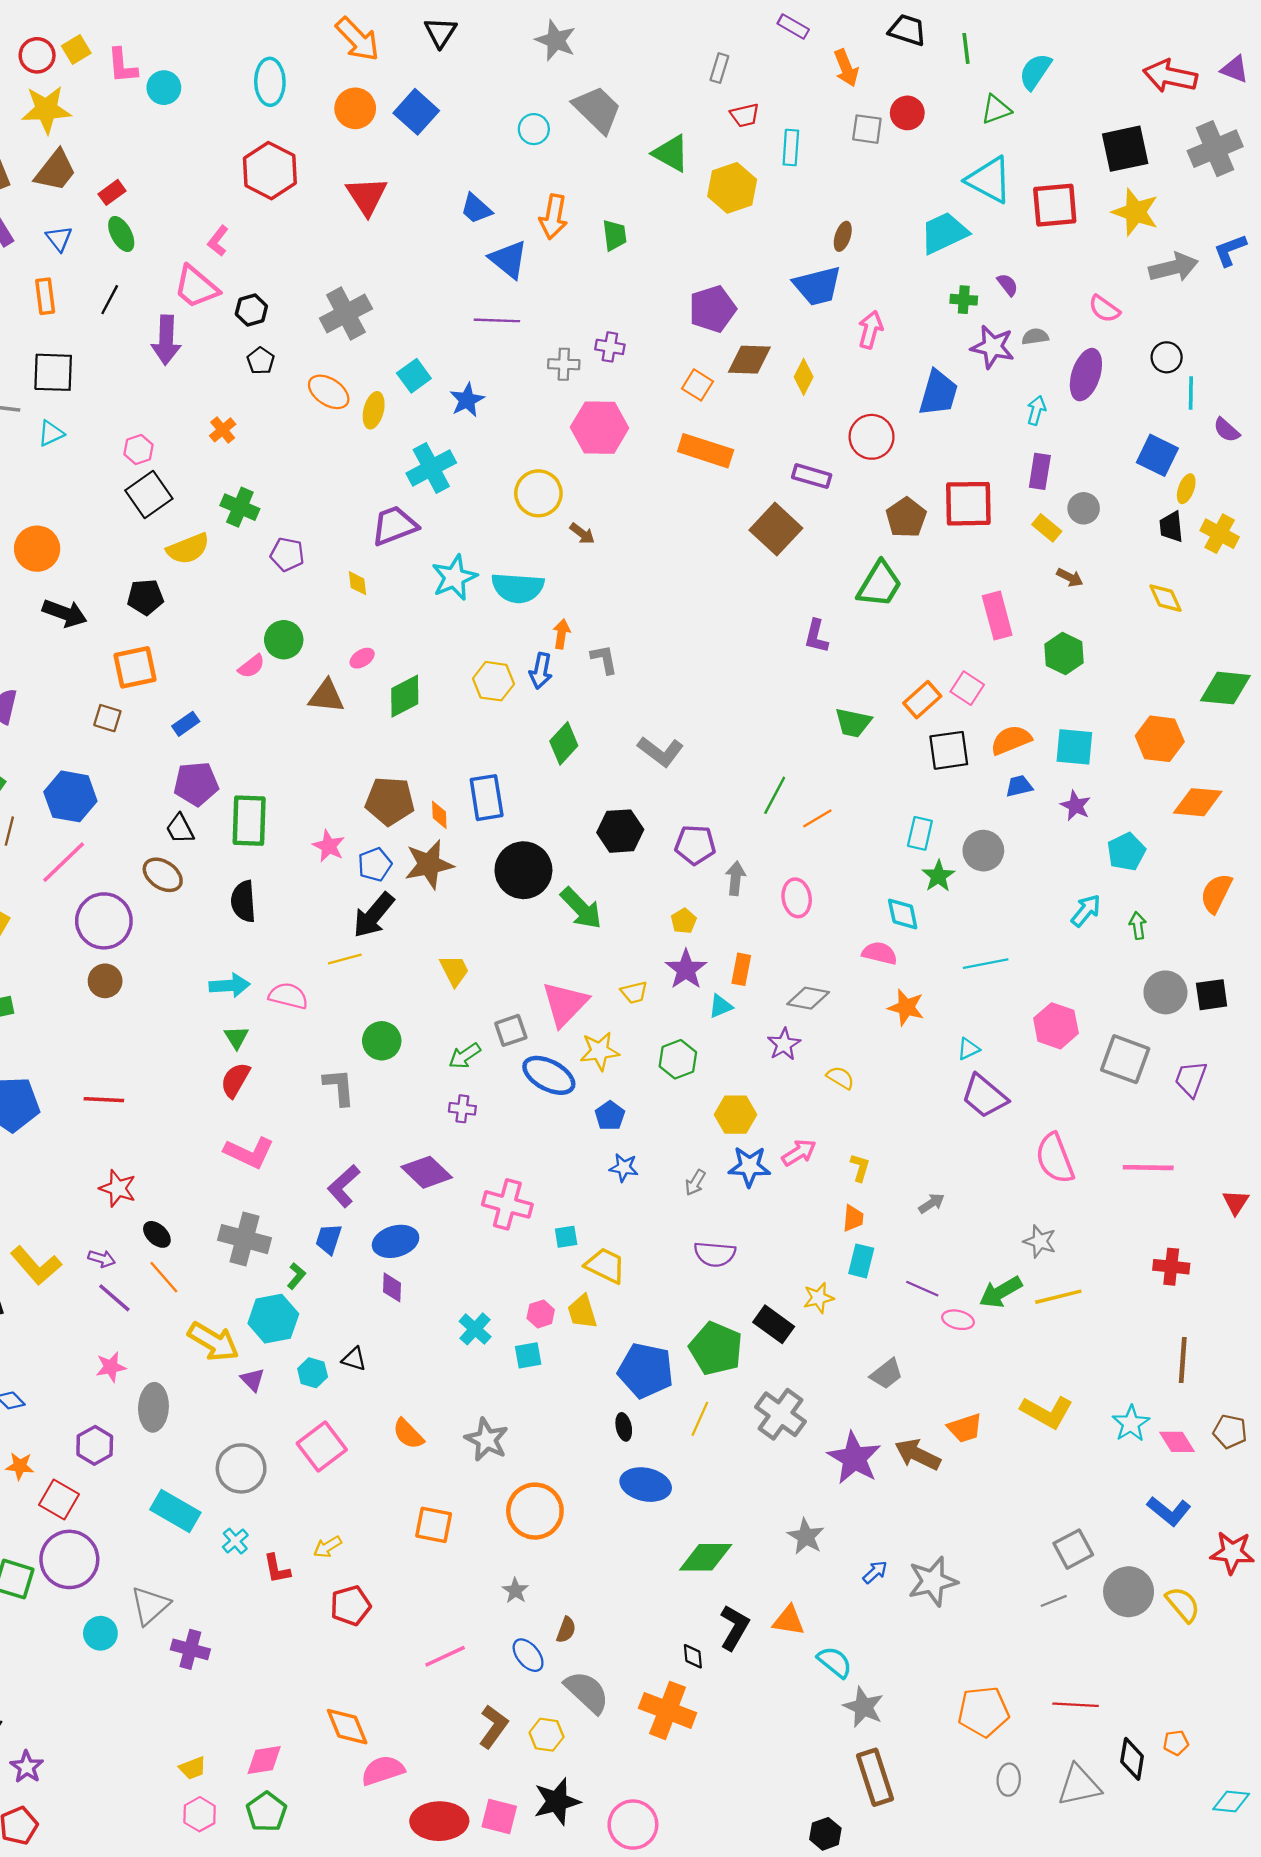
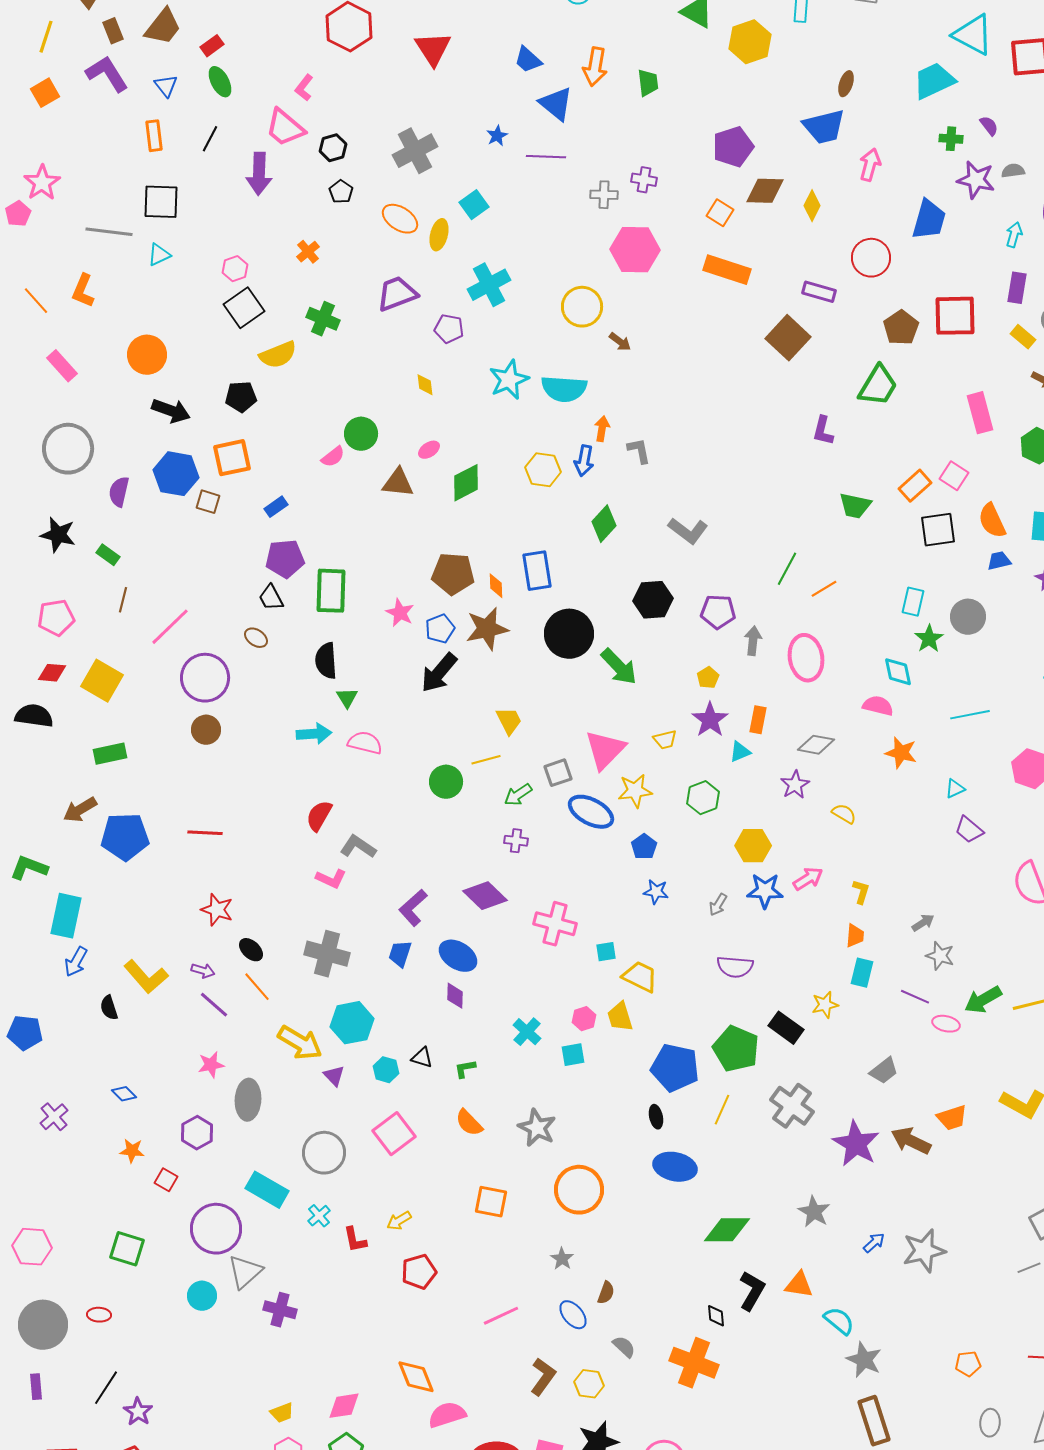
blue star: (467, 400) -> (497, 136), moved, size x0.7
purple trapezoid: (394, 526) -> (397, 294), moved
purple pentagon: (287, 554) -> (449, 329), moved
orange semicircle: (1011, 740) -> (992, 521), turned -93
blue hexagon: (70, 796) -> (176, 474), moved
brown ellipse: (163, 875) -> (256, 638), size x0.7
pink ellipse: (797, 898) -> (806, 658), size x1.4
yellow line: (345, 959) -> (486, 760), moved
green triangle: (236, 1037) -> (347, 698), moved
gray L-shape: (339, 1087) -> (358, 847), moved, turned -51
purple trapezoid: (984, 1096) -> (969, 830), size x0.7
pink L-shape: (249, 1153) -> (331, 879), size x0.7
blue ellipse: (396, 1241) -> (458, 956), turned 48
gray star: (1040, 1241) -> (940, 956), moved
green L-shape: (296, 1276) -> (465, 1069), moved, turned -140
red square: (59, 1500) -> (166, 1180), size x0.7
purple circle: (69, 1559) -> (216, 1229), moved
gray semicircle: (587, 1692) -> (624, 1347), size x0.6
orange pentagon: (983, 1712) -> (968, 1364), size x0.6

